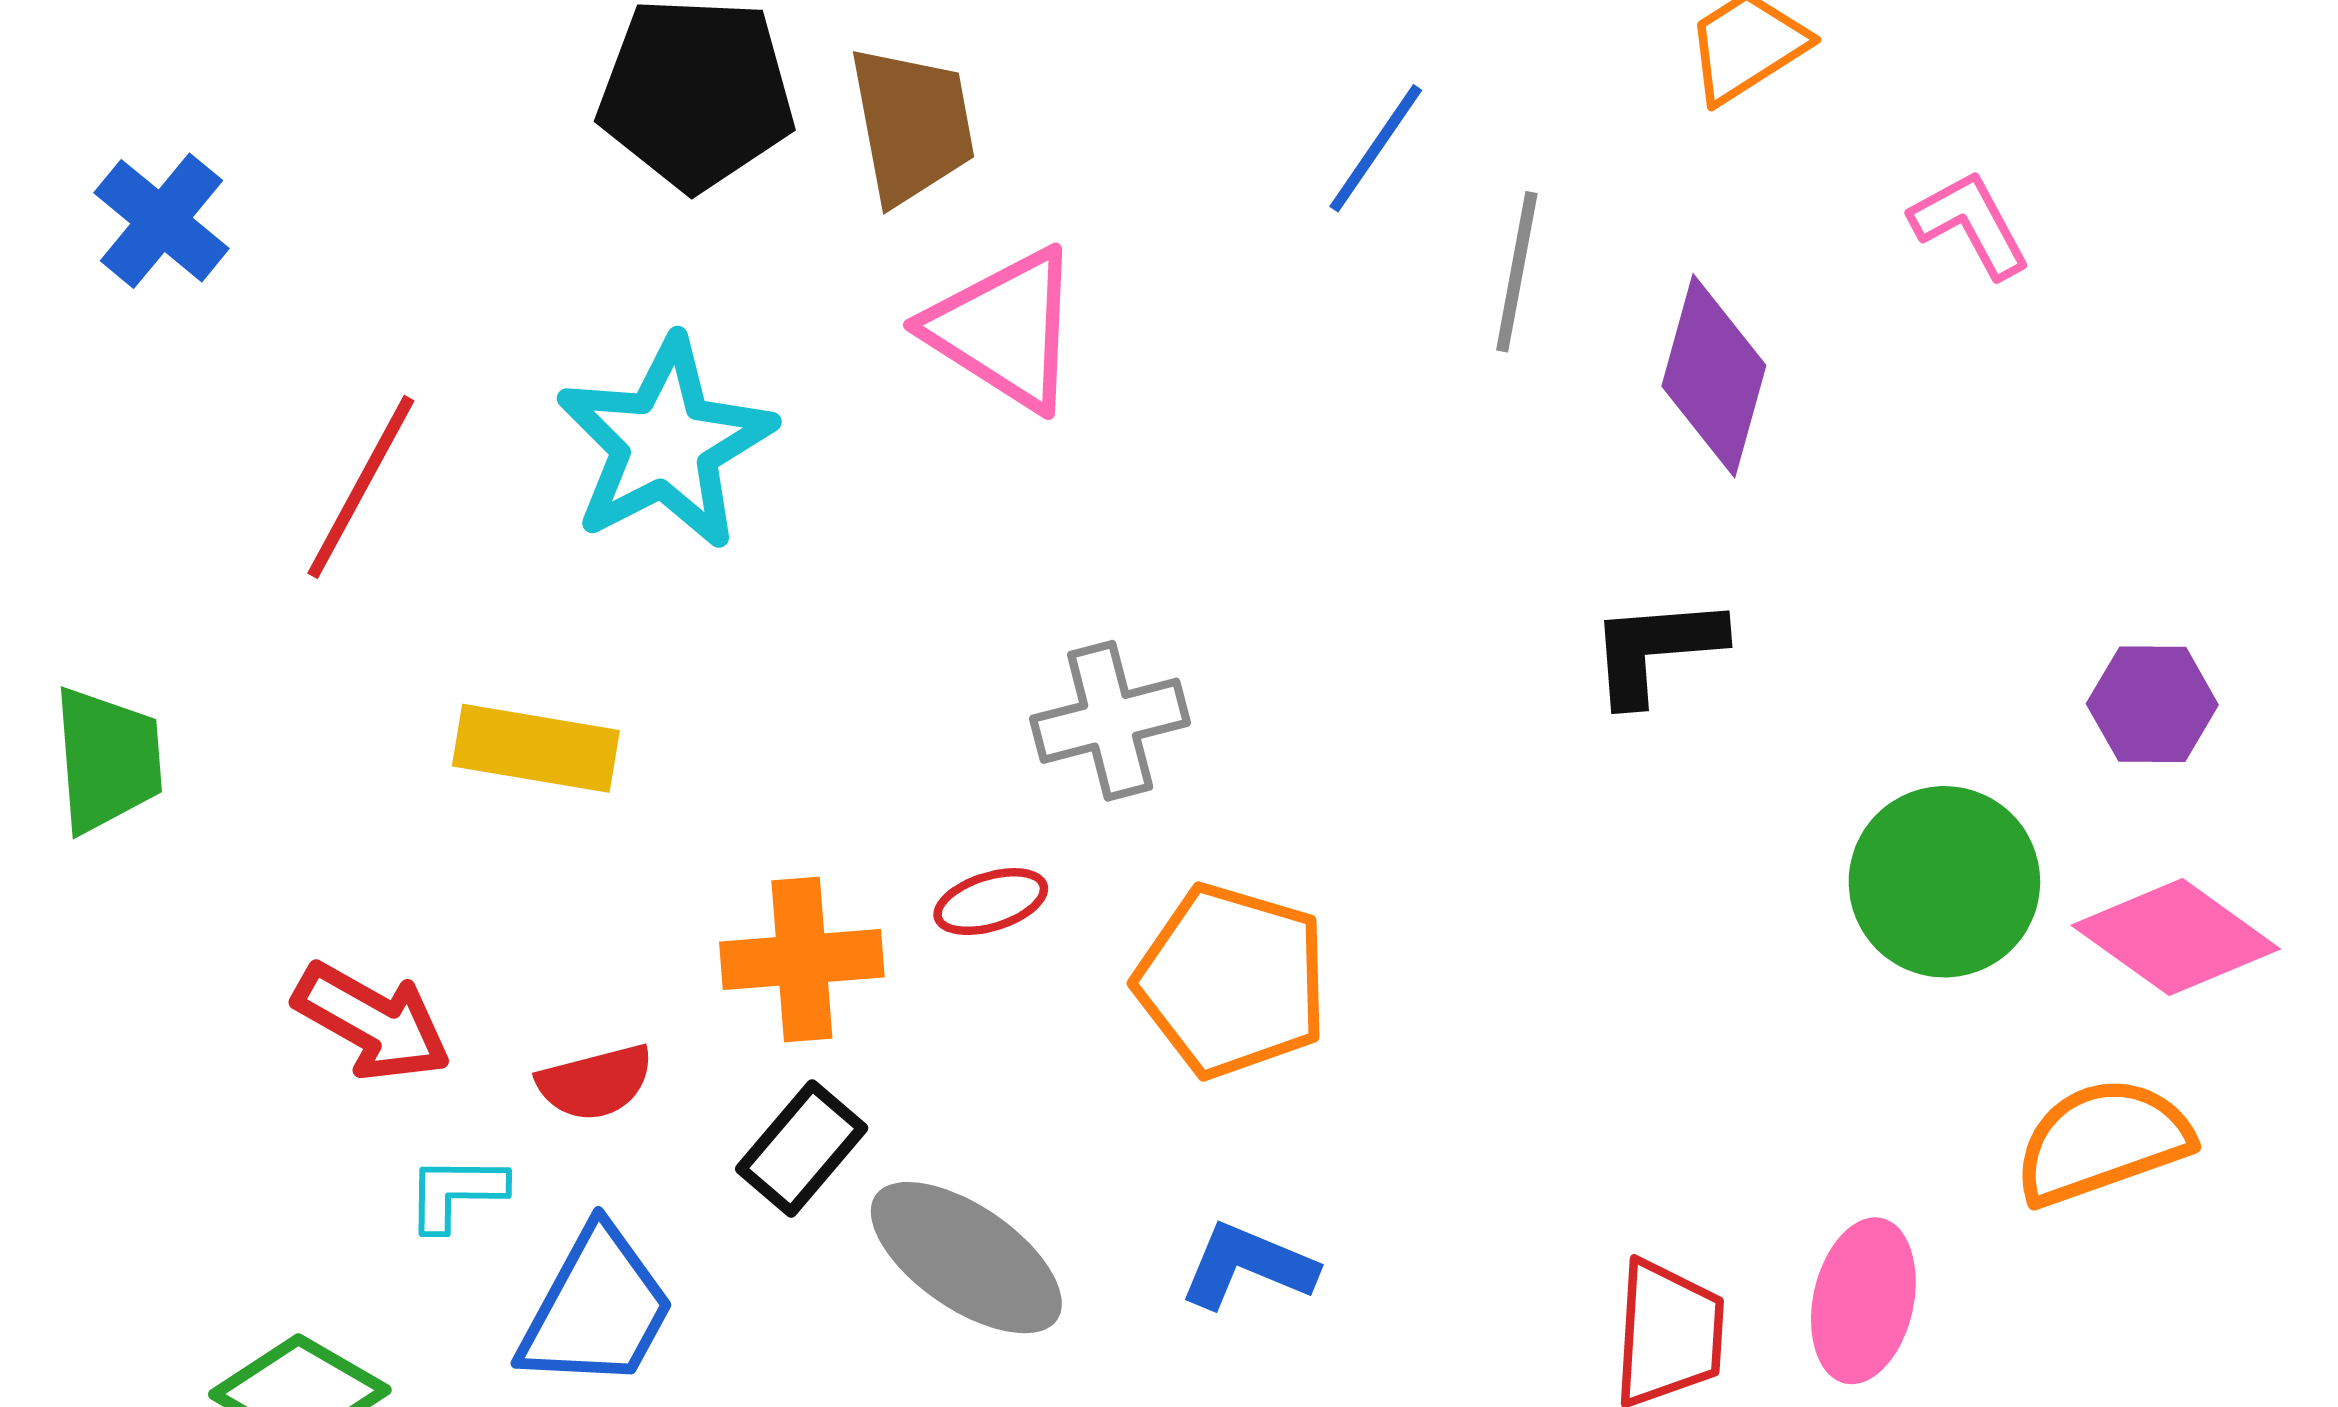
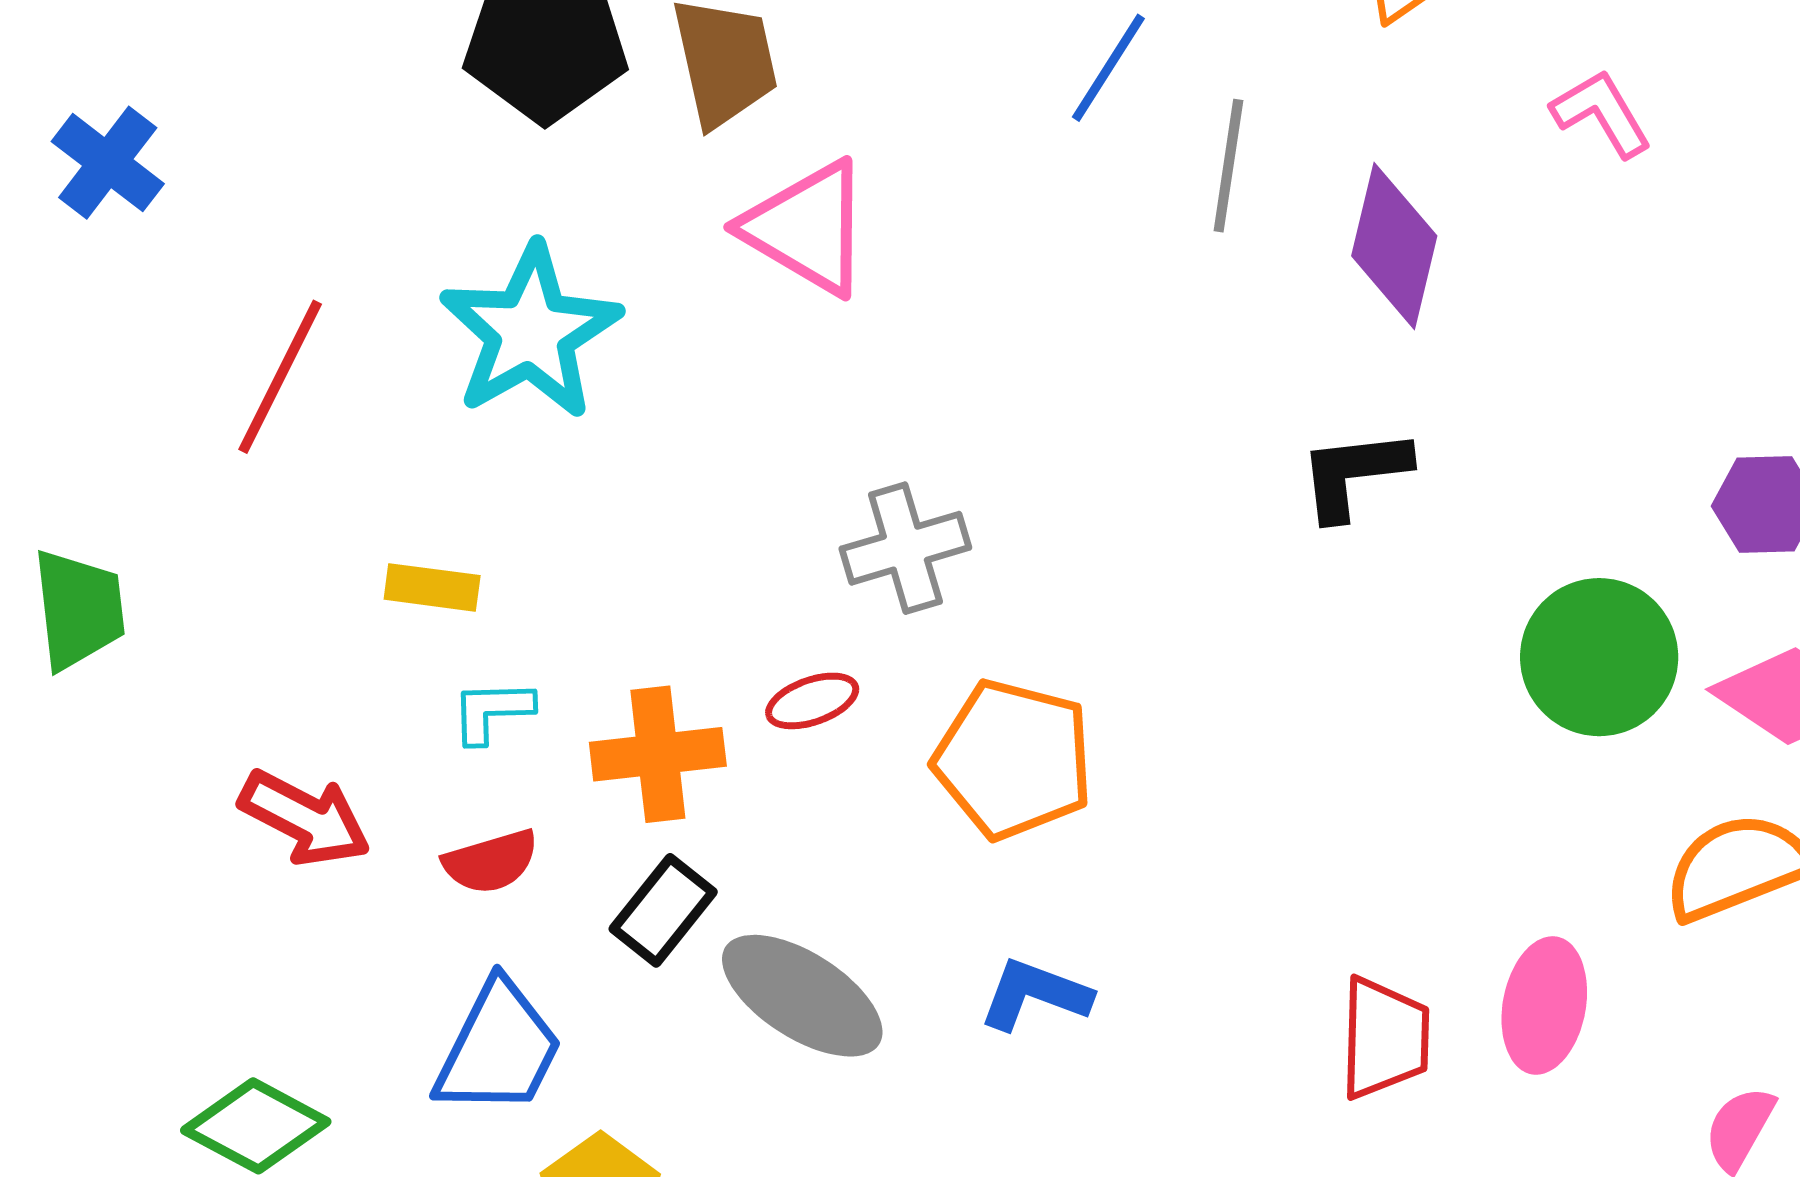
yellow rectangle: (536, 748) -> (432, 587), size x0.7
cyan L-shape: (456, 1193) -> (492, 711), moved

